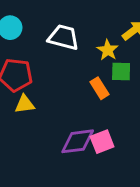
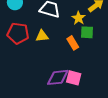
yellow triangle: (25, 104) -> (42, 36), moved
pink square: (102, 142) -> (74, 78), turned 35

